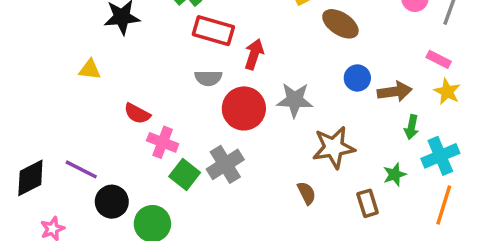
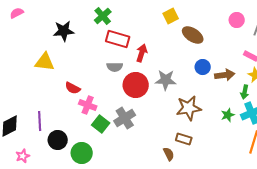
yellow triangle: (90, 70) -> (45, 62), size x1.5
green arrow: (412, 127) -> (245, 92), moved
purple line: (81, 169) -> (40, 121), turned 60
green star: (395, 175) -> (228, 115), moved
brown semicircle: (307, 193) -> (169, 154), moved
brown rectangle: (368, 203) -> (184, 139), moved, turned -56

